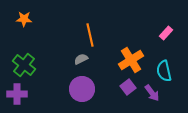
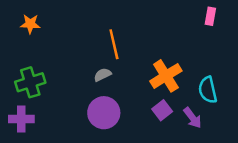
pink rectangle: (166, 33) -> (210, 16), moved, turned -32
green cross: (24, 65) -> (30, 82), turned 35

